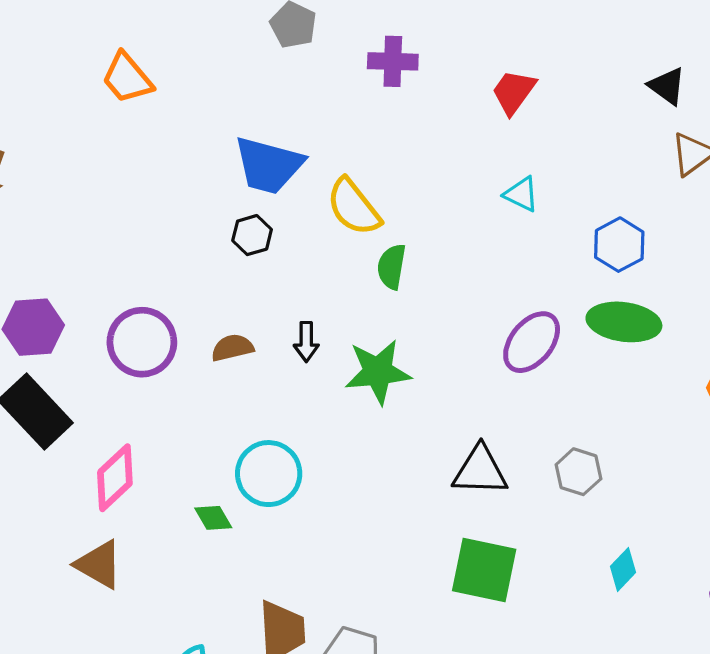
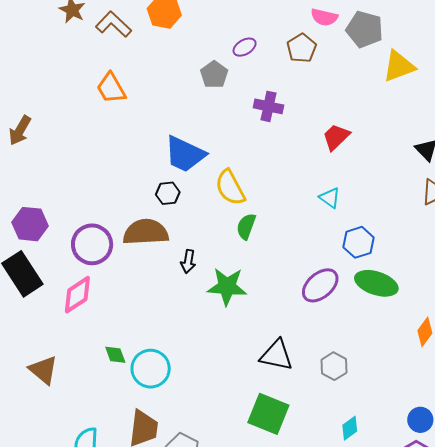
blue hexagon: (619, 245) -> (358, 242), moved
brown semicircle: (232, 348) -> (146, 232), moved, size x1.8
cyan circle: (269, 474) -> (151, 369), moved
pink diamond: (115, 478) -> (77, 295), moved

